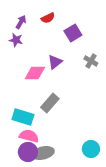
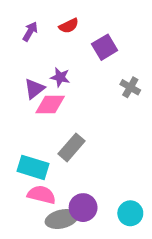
purple star: (16, 40) -> (60, 77), moved
purple triangle: (55, 62) -> (34, 89), moved
purple circle: (28, 152) -> (83, 208), moved

